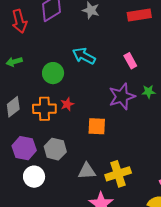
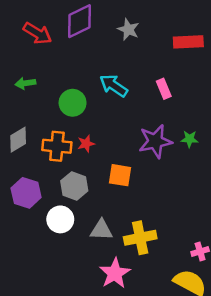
red arrow: (19, 21) -> (38, 33), turned -50
pink rectangle: (130, 61) -> (164, 89), moved
gray hexagon: (55, 149) -> (74, 186), moved
white circle: (34, 177) -> (60, 219), moved

